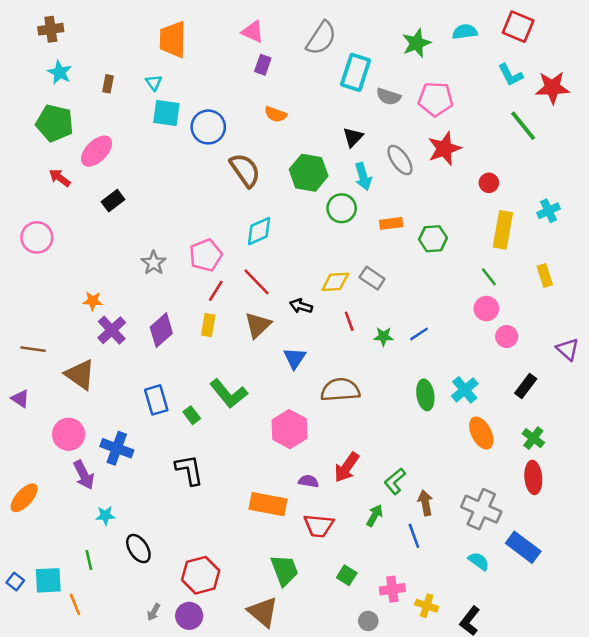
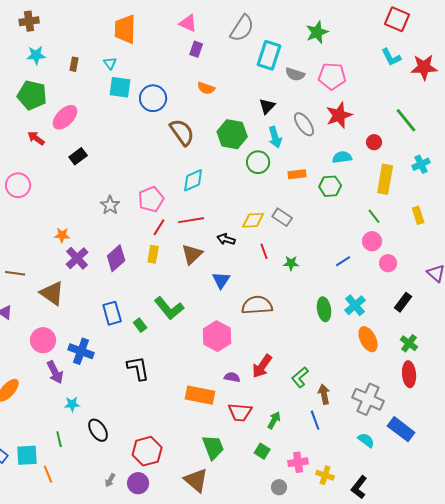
cyan semicircle: (465, 32) -> (342, 157), moved
cyan star: (60, 72) -> (36, 55), turned -30
green line: (523, 126) -> (406, 120), moved
red line: (256, 282) -> (191, 220), turned -55
blue line: (419, 334) -> (343, 261), moved
green arrow: (375, 516) -> (274, 420), moved

